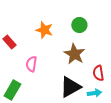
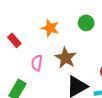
brown star: (74, 54) -> (66, 58), moved

